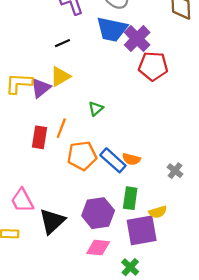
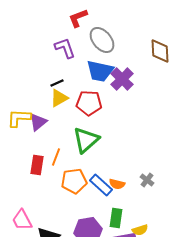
red pentagon: (153, 66) -> (89, 103), moved
yellow triangle: (60, 76) -> (59, 98), moved
green triangle: (96, 109) -> (86, 140), size x2.0
gray cross: (175, 171) -> (147, 180), moved

